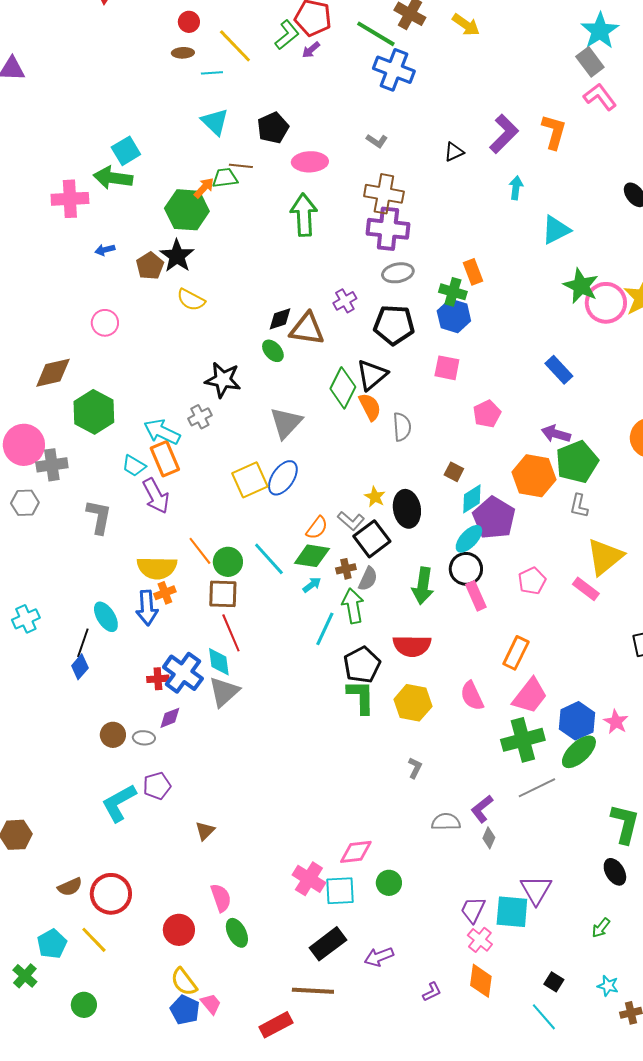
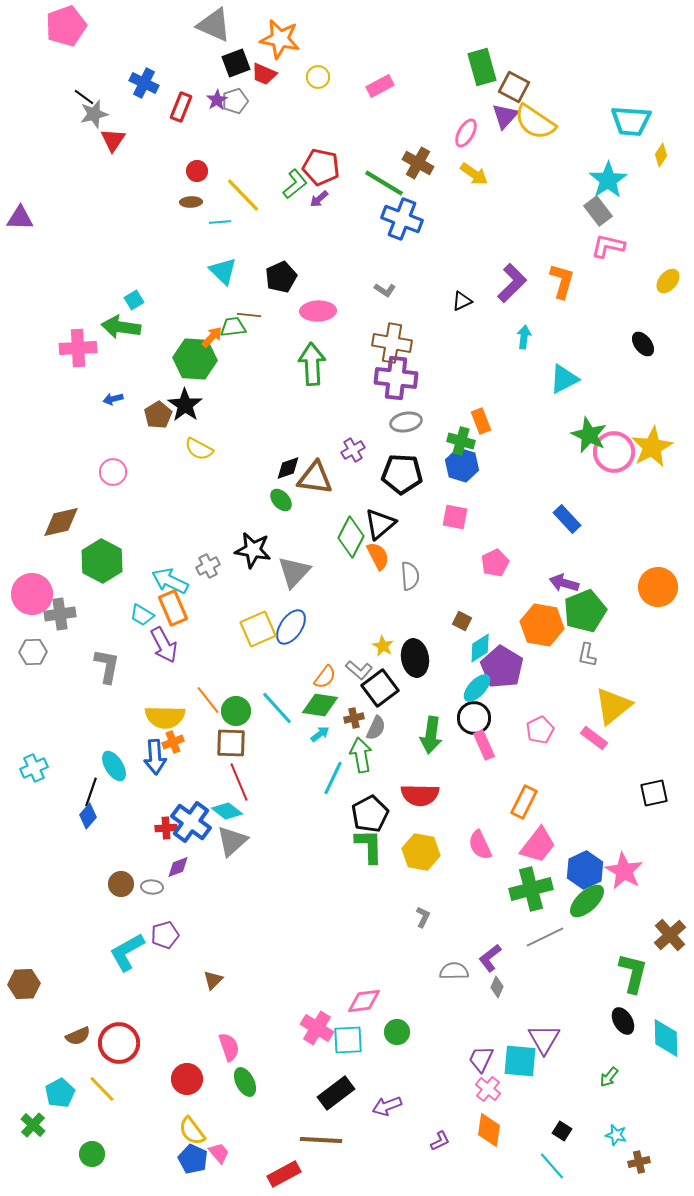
pink L-shape: (600, 97) -> (608, 246), turned -40
cyan square: (126, 151) -> (134, 300), size x0.7
black star: (223, 380) -> (253, 550), moved
cyan diamond: (219, 662) -> (227, 811), turned -44
pink star: (616, 722) -> (624, 871), size x1.5

